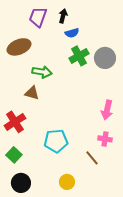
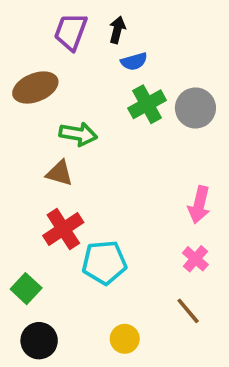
red cross: (15, 122) -> (63, 229), moved
pink cross: (105, 139) -> (195, 259), turned 32
brown line: (92, 158) -> (188, 311), moved

